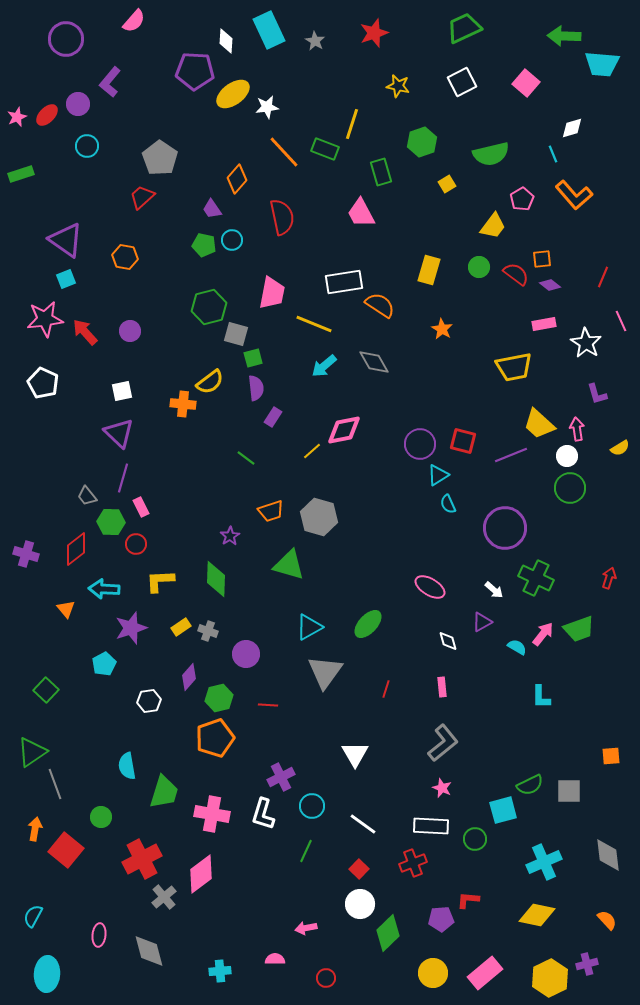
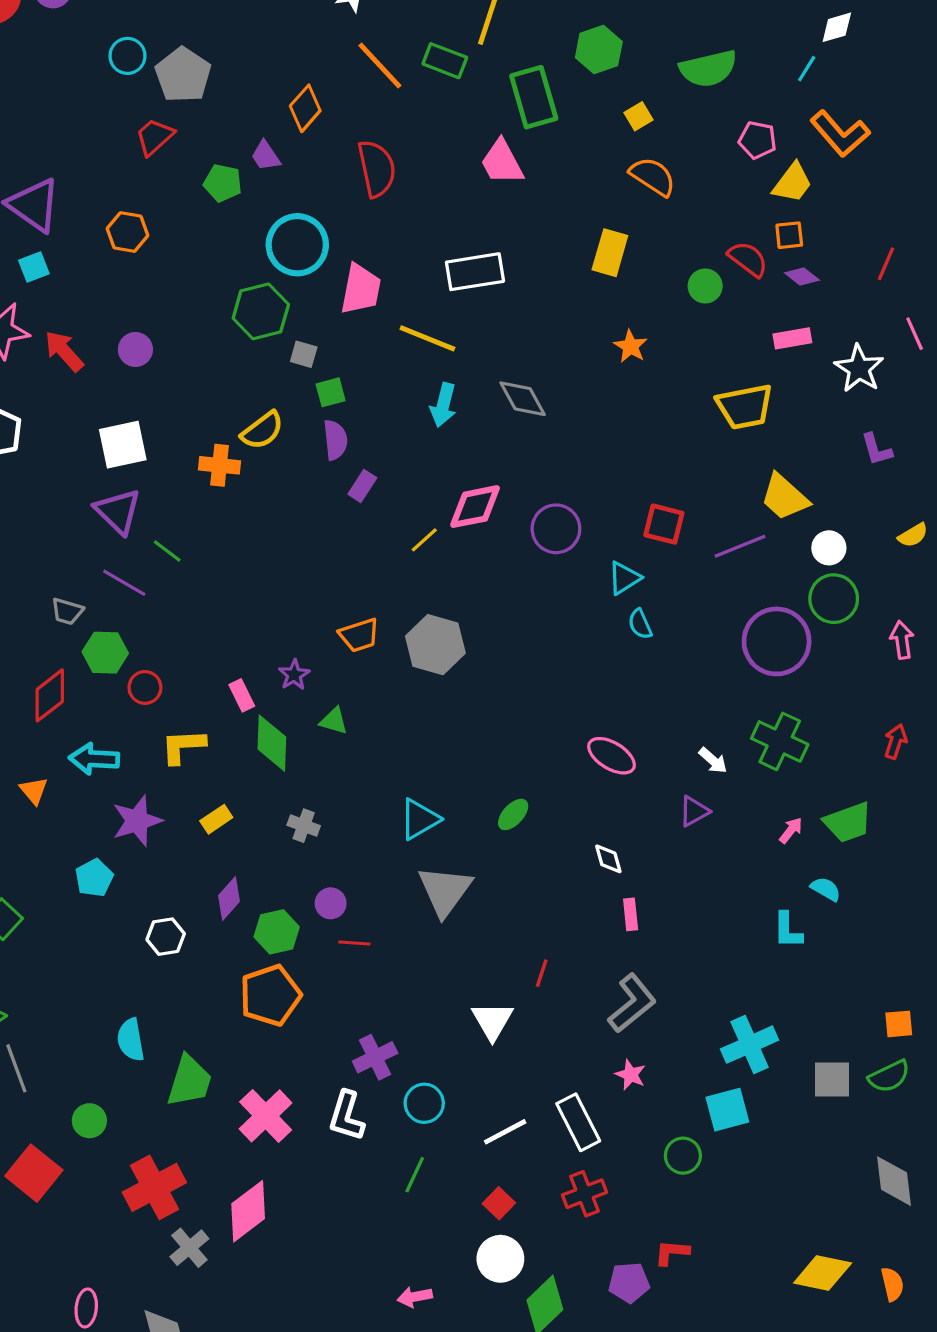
cyan circle: (87, 146) -> (127, 56), moved
cyan line: (553, 154) -> (807, 69), turned 54
green rectangle: (381, 172) -> (534, 97), size x1.4
pink pentagon: (522, 199) -> (757, 140), turned -30
yellow trapezoid: (493, 226) -> (792, 183), moved
cyan circle: (232, 240) -> (297, 245), moved, size x1.8
green pentagon: (204, 245) -> (223, 183), moved
green circle: (479, 267) -> (705, 286), moved
orange semicircle: (380, 305) -> (653, 177), moved
gray square: (236, 334) -> (304, 354), size x0.7
cyan arrow: (324, 366) -> (443, 405), turned -36
white square: (122, 391) -> (123, 445), size x1.5
pink arrow: (577, 429) -> (902, 640), moved
purple circle: (420, 444) -> (556, 529), moved
green line: (246, 458) -> (167, 551), moved
purple line: (123, 478) -> (124, 583), turned -76
gray trapezoid: (87, 496) -> (67, 611), turned -35
pink rectangle: (141, 507) -> (242, 695), moved
purple circle: (505, 528) -> (777, 641), moved
green triangle: (289, 565) -> (334, 721), moved, size x0.6
green ellipse: (368, 624) -> (513, 814), size x0.7
gray cross: (208, 631) -> (304, 826), moved
pink arrow: (543, 634) -> (791, 830), size x0.7
white diamond: (448, 641) -> (608, 859), moved
cyan semicircle: (517, 647) -> (826, 889), moved
purple circle: (246, 654) -> (331, 903), moved, size x0.7
red line: (386, 689) -> (542, 973), moved
green semicircle: (530, 785) -> (889, 1076), moved
pink cross: (212, 814) -> (266, 1116), turned 36
white line: (363, 824) -> (505, 1132), turned -64
white rectangle: (431, 826) -> (578, 1122), moved, turned 60
cyan cross: (544, 862) -> (750, 1045), moved
yellow diamond: (537, 915) -> (823, 1273), moved
orange semicircle: (607, 920) -> (892, 1284), turned 30

